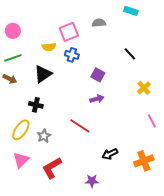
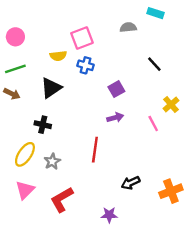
gray semicircle: (99, 23) -> (128, 27), moved
purple square: (98, 75) -> (116, 89), turned 32
pink line: (152, 121) -> (153, 123), moved
red line: (80, 126) -> (95, 150), turned 65

